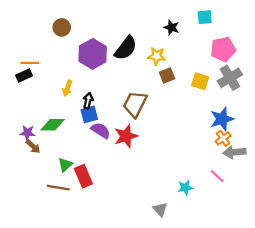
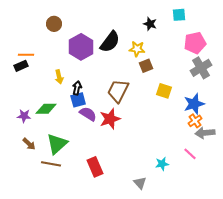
yellow square: (200, 81) -> (164, 91), moved
yellow arrow: (67, 88) -> (59, 77), turned -32
brown arrow: (33, 146) -> (29, 144), moved
green triangle: (65, 165) -> (57, 144), size x1.6
red rectangle: (83, 176) -> (95, 167), moved

